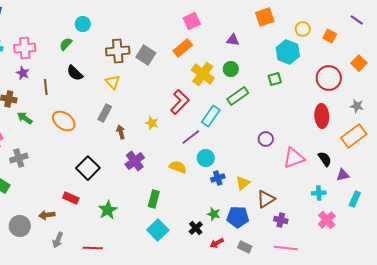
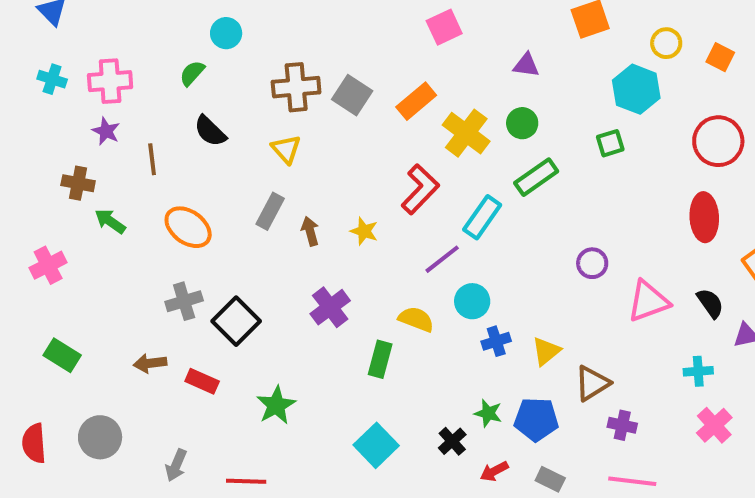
orange rectangle: (183, 48) -> (416, 101), moved
brown arrow: (121, 132) -> (310, 231), moved
gray cross: (19, 158) -> (184, 301), moved
green rectangle: (154, 199) -> (380, 359), moved
brown arrow: (47, 215) -> (150, 363), moved

